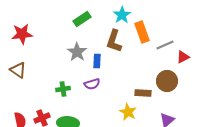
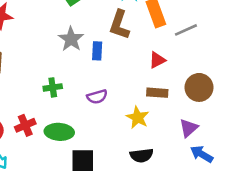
red triangle: (183, 57) -> (157, 60), moved
brown circle: (167, 81) -> (199, 87), moved
purple semicircle: (92, 84) -> (97, 97), moved

